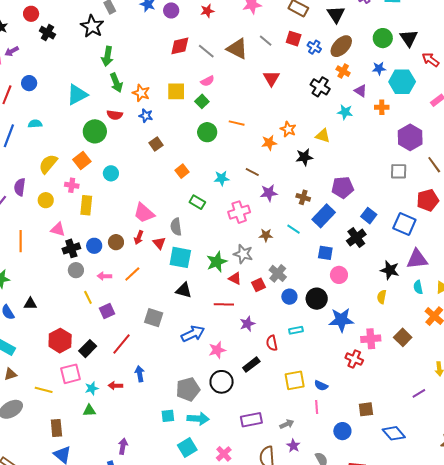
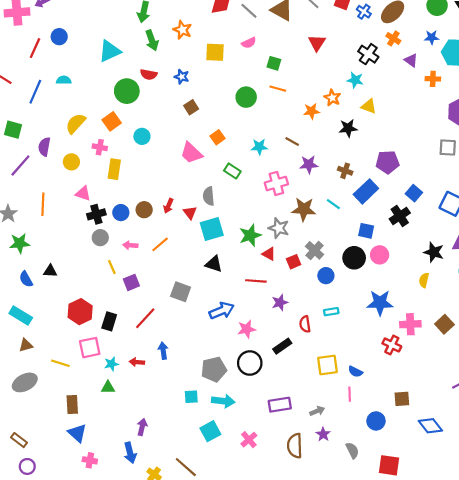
orange star: (141, 93) -> (182, 30), moved
green square: (202, 101) -> (274, 63), moved, turned -32
cyan star: (345, 112) -> (355, 80), moved
pink trapezoid: (144, 213) -> (191, 153), moved
brown star: (266, 235) -> (304, 209), size x1.6
cyan square: (180, 257) -> (212, 229), turned -30
black circle: (317, 299) -> (354, 258), moved
black rectangle: (88, 349) -> (109, 321), turned -30

